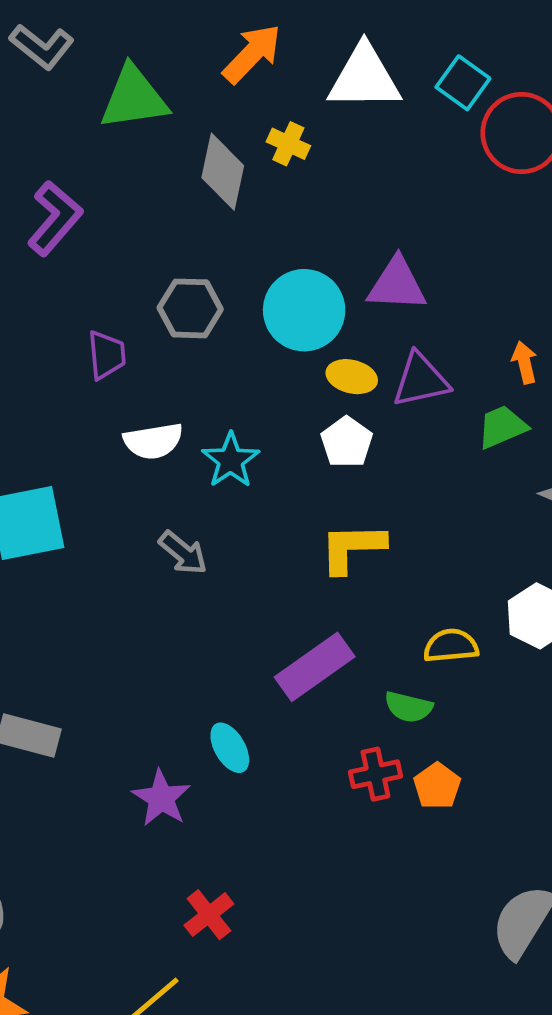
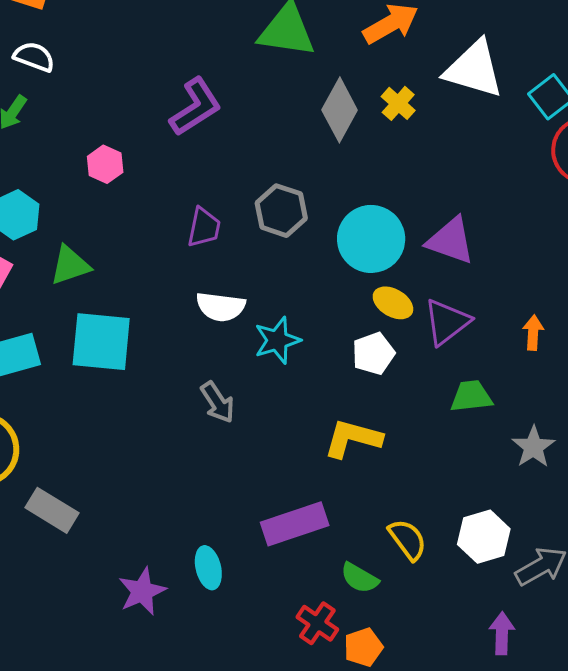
purple triangle: (421, 380) -> (447, 322), turned -42
green trapezoid: (502, 427) -> (471, 396), moved
yellow semicircle: (451, 646) -> (408, 540), turned 42
red cross: (375, 774) -> (317, 623), turned 30

